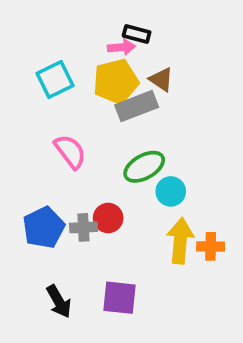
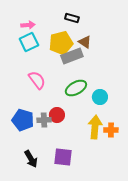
pink arrow: (121, 47) -> (28, 25), moved
cyan circle: (171, 191) -> (100, 97), moved
blue pentagon: (44, 227) -> (23, 120), turned -30

